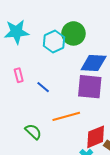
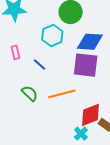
cyan hexagon: (54, 41) -> (52, 35), moved
green semicircle: (33, 132) -> (30, 93), moved

